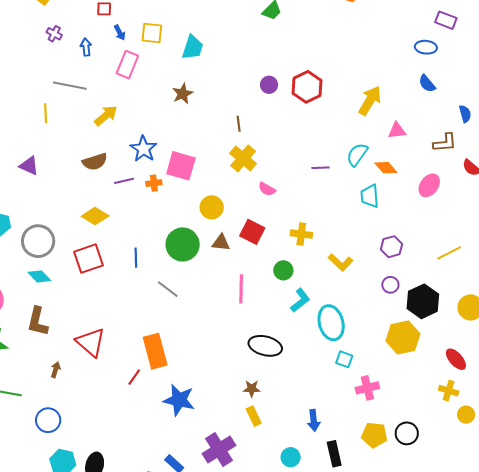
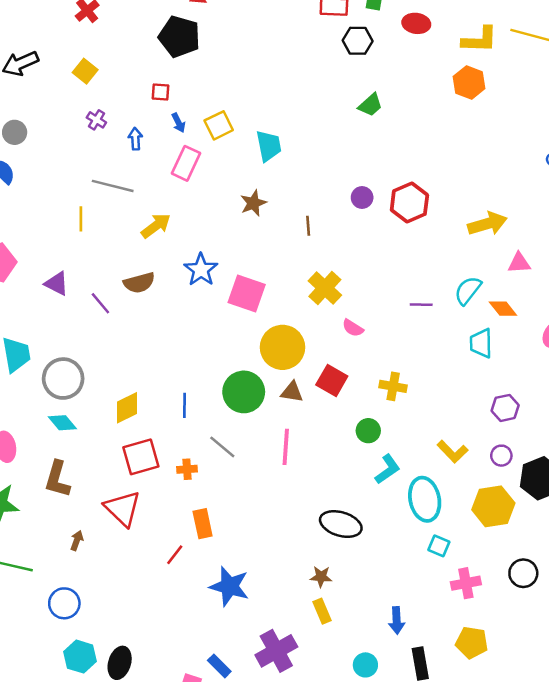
yellow square: (152, 33) -> (219, 125), turned -35
cyan trapezoid: (193, 47) -> (269, 146), turned -32
yellow arrow: (370, 101) -> (487, 224), turned 40
brown line: (239, 124) -> (308, 226), moved
purple line: (124, 181) -> (100, 303), moved, turned 60
orange cross: (154, 183) -> (187, 469), moved
yellow circle: (212, 207) -> (282, 347), size x1.5
yellow diamond: (95, 216) -> (127, 408), moved, turned -60
red square: (89, 259) -> (141, 457), moved
yellow L-shape: (341, 262) -> (452, 452), moved
pink line: (241, 289) -> (286, 447), moved
yellow hexagon: (403, 337) -> (493, 506), moved
orange rectangle: (155, 351) -> (203, 524), size x0.7
black circle: (407, 433) -> (523, 573), moved

